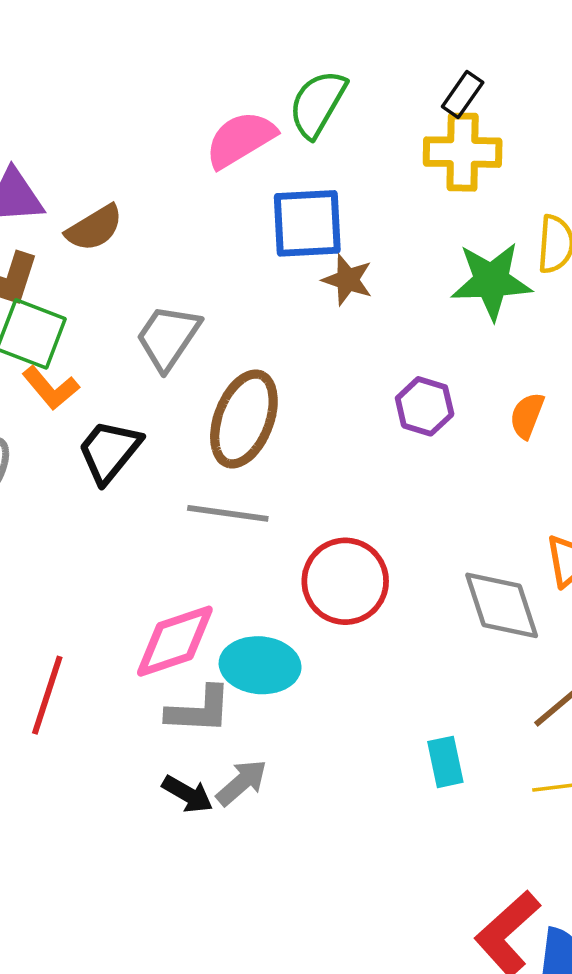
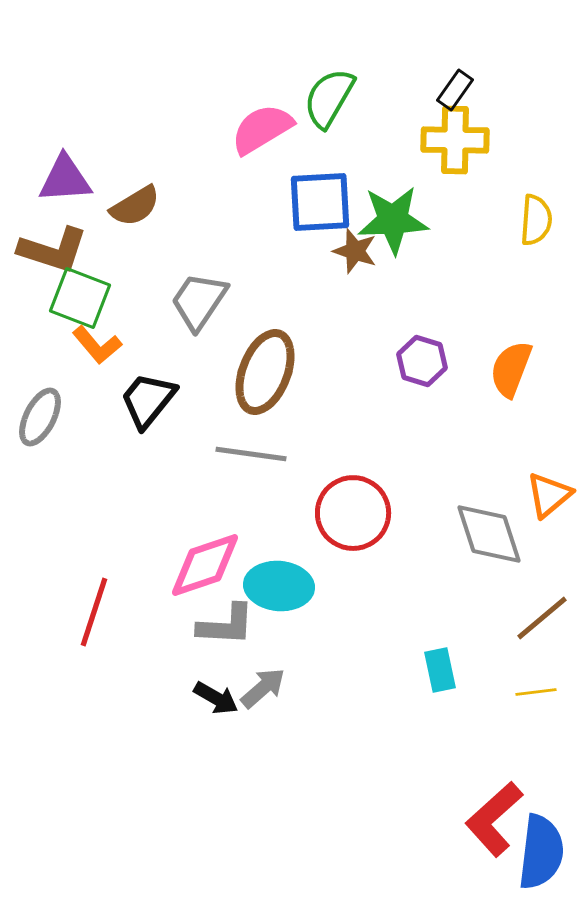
green star: (491, 281) -> (393, 220), moved
orange semicircle: (527, 416) -> (511, 369), size x1.4

